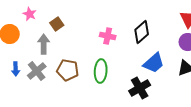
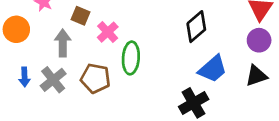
brown square: (57, 24) -> (80, 16), turned -32
pink cross: (108, 36) -> (108, 32), moved, turned 35
green ellipse: (101, 71) -> (131, 58), moved

